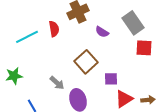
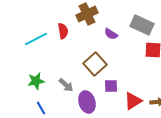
gray rectangle: (133, 23) -> (142, 25), turned -30
green star: (14, 76) -> (36, 81), moved
purple square: (111, 79) -> (111, 86), moved

